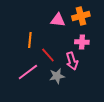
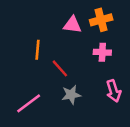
pink arrow: (72, 61) -> (114, 91), moved
pink line: (28, 72) -> (29, 103), moved

